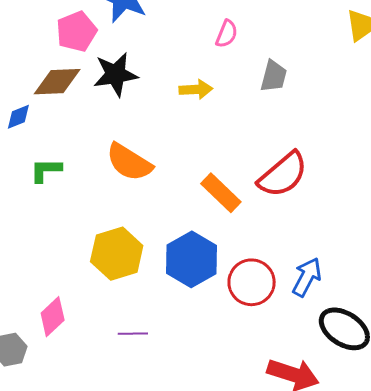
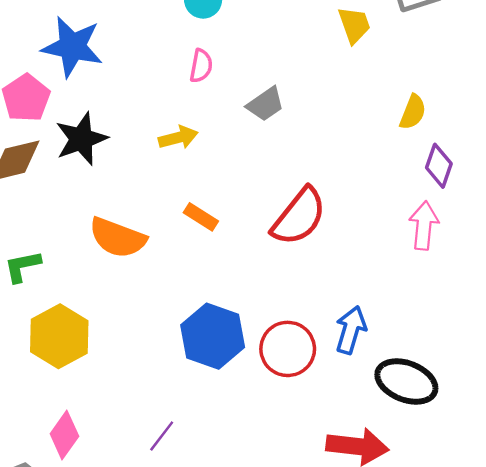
gray trapezoid: (274, 76) -> (265, 104), turned 52
orange rectangle: (221, 193) -> (201, 217), moved, size x0.7
yellow hexagon: (117, 254) -> (59, 336), moved
purple line: (133, 334) -> (162, 436), turned -40

